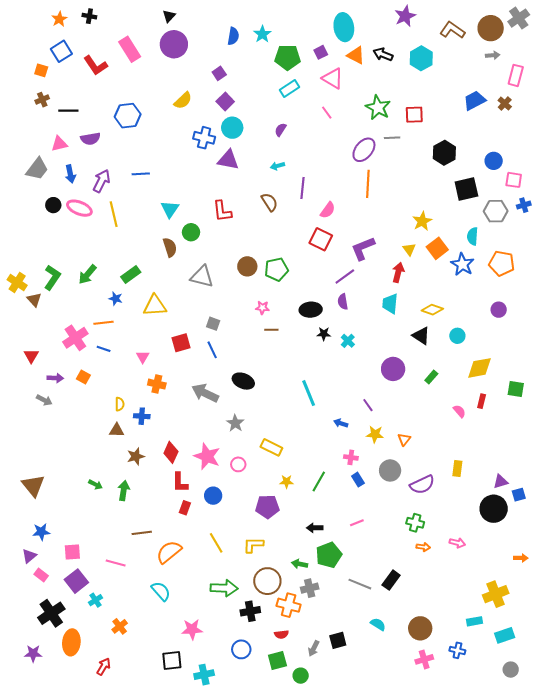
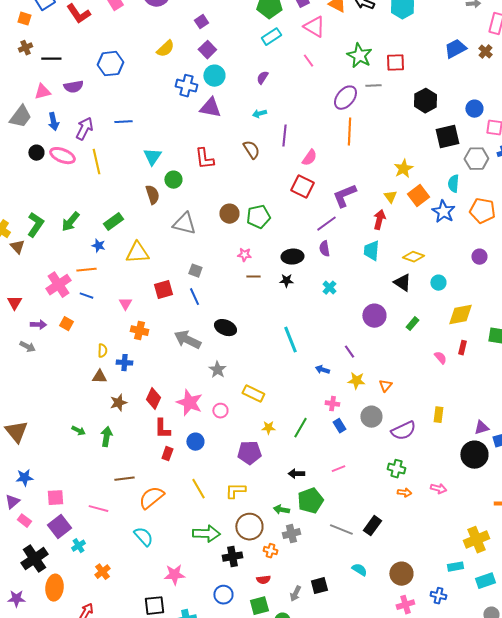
black star: (324, 334) -> (286, 281), moved
orange cross: (289, 605) -> (270, 551), size x0.6

